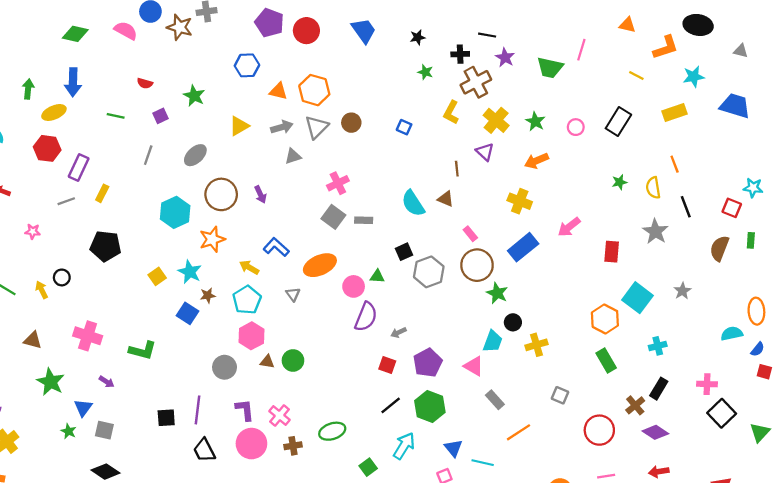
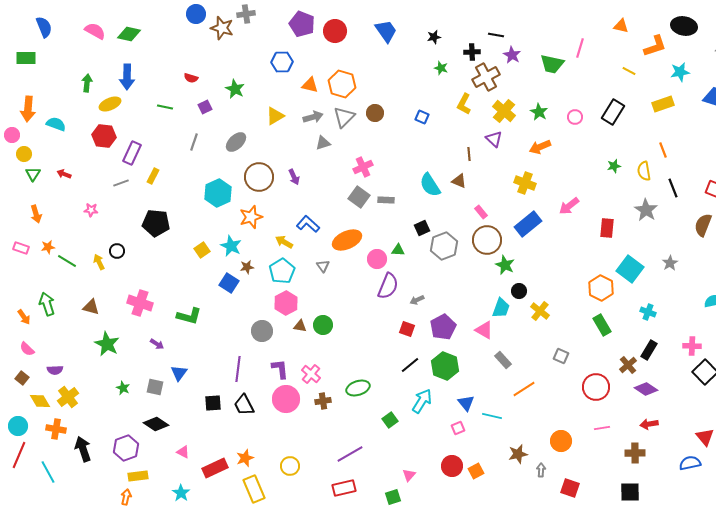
pink semicircle: (126, 31) -> (95, 31), moved
yellow cross: (536, 345) -> (540, 311), turned -36
cyan cross: (658, 346) -> (648, 312), turned 35
blue triangle: (83, 408) -> (179, 373), moved
black square: (166, 418) -> (213, 403), moved

